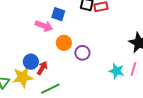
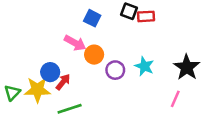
pink arrow: (44, 26) -> (75, 43), moved
cyan star: (117, 71) -> (144, 66), moved

